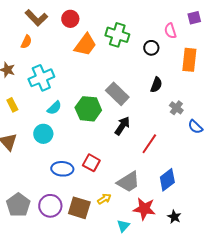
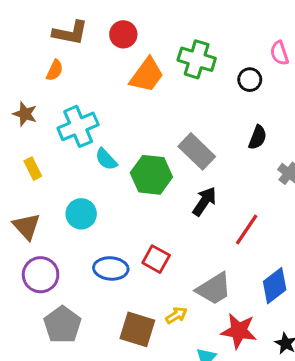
brown L-shape: (36, 18) -> (70, 33), turned -35
cyan semicircle: (54, 108) -> (106, 159), moved, turned 91
gray pentagon: (18, 205) -> (62, 325), moved
purple circle: (50, 206) -> (41, 275), moved

